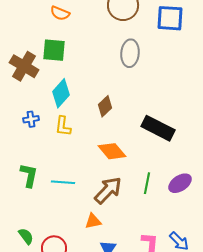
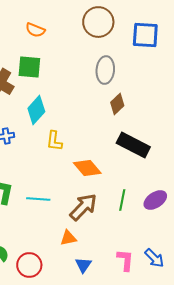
brown diamond: (105, 106) -> (117, 104), moved
yellow L-shape: (63, 126) -> (54, 141), moved

